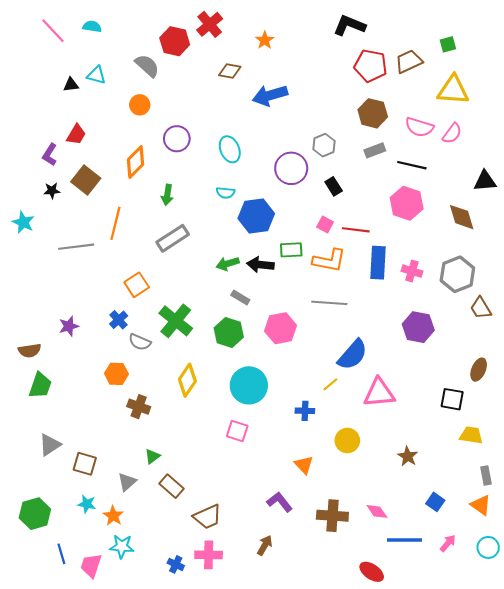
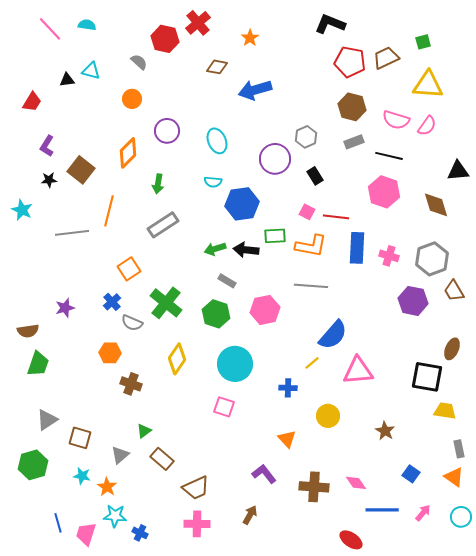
gray semicircle: (147, 66) -> (139, 62), size x0.7
red trapezoid: (76, 134) -> (32, 102), moved
purple hexagon: (418, 327) -> (413, 301), moved
black square: (452, 399) -> (427, 377), size x1.4
green hexagon: (35, 514) -> (33, 465), moved
blue cross: (176, 564) -> (140, 533), moved

